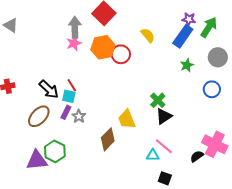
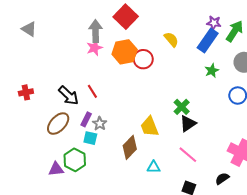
cyan square: (69, 96) -> (90, 138), moved
cyan triangle: (153, 155) -> (154, 167), moved
black semicircle: (197, 156) -> (222, 179), moved
purple triangle: (37, 160) -> (56, 169), size x0.7

